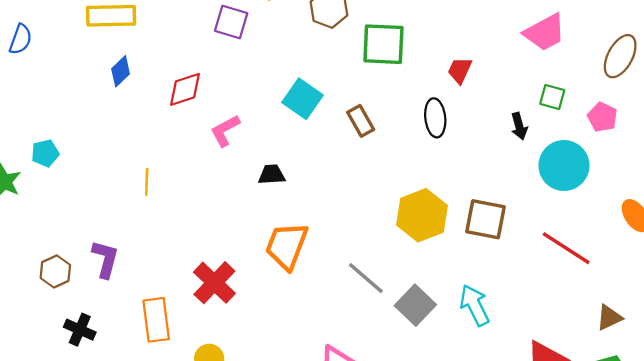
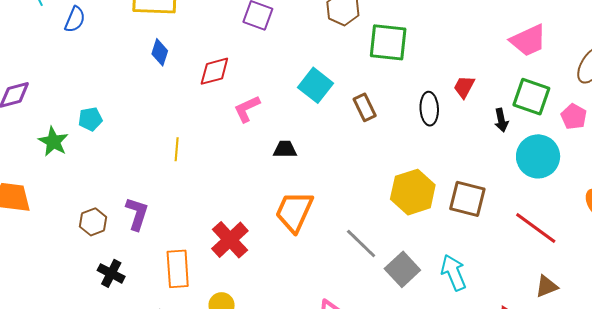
red trapezoid: (460, 70) -> (464, 87), moved
blue diamond: (121, 71) -> (160, 52), turned -32
green square: (552, 97) -> (531, 97), size x1.6
brown triangle: (609, 317) -> (547, 286), moved

